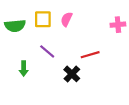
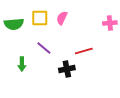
black cross: (72, 74) -> (67, 69), turned 35

